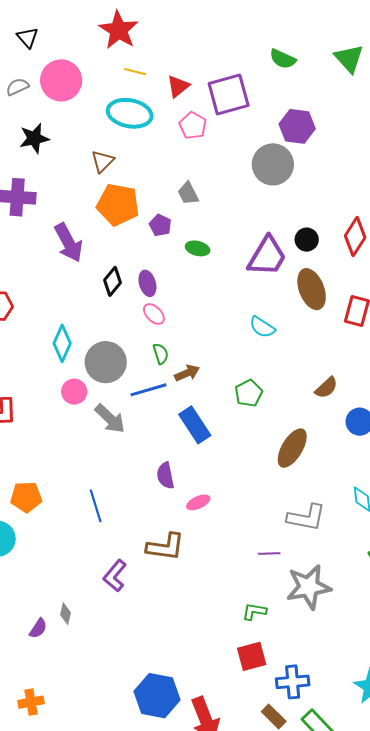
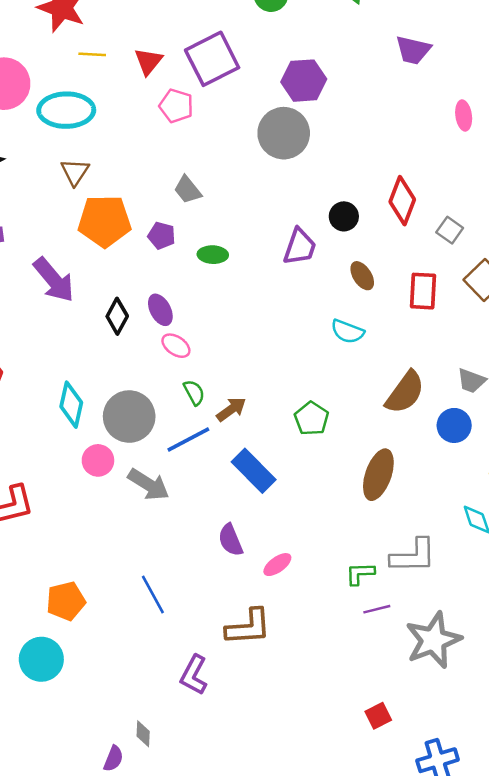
cyan ellipse: (130, 113) -> (66, 110), moved
purple trapezoid: (267, 256) -> (300, 247), size x0.7
brown ellipse: (312, 289) -> (362, 276), size x0.6
cyan semicircle: (262, 327) -> (348, 331), moved
brown semicircle: (326, 388) -> (405, 392), size x1.5
green L-shape: (254, 611) -> (360, 574), moved
red square: (252, 656) -> (378, 716), moved, size x0.7

